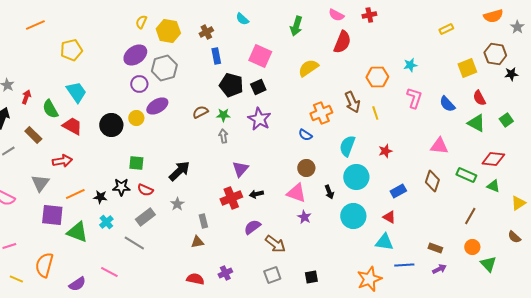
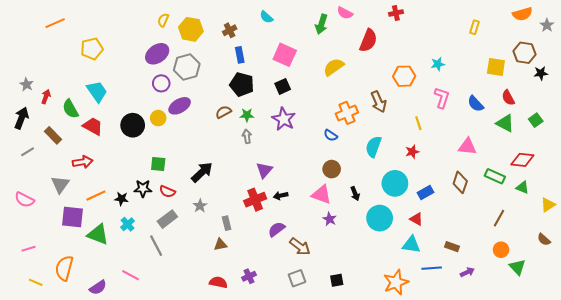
pink semicircle: (336, 15) -> (345, 13), moved
yellow rectangle: (446, 29) -> (474, 27), turned -48
yellow square: (467, 68) -> (496, 67), turned 30
black pentagon: (231, 85) -> (242, 84), moved
yellow line: (375, 113) -> (418, 123), moved
cyan circle: (356, 177) -> (395, 183), moved
gray line: (134, 243) -> (156, 246), turned 30
brown rectangle: (435, 248) -> (452, 247), moved

